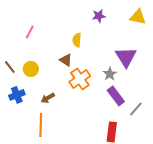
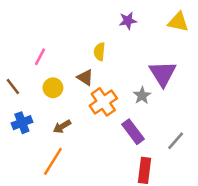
pink line: (30, 32) -> (40, 57), moved
yellow circle: (31, 69) -> (53, 88), moved
purple rectangle: (116, 96) -> (133, 132), moved
orange line: (41, 125) -> (53, 161), turned 30

